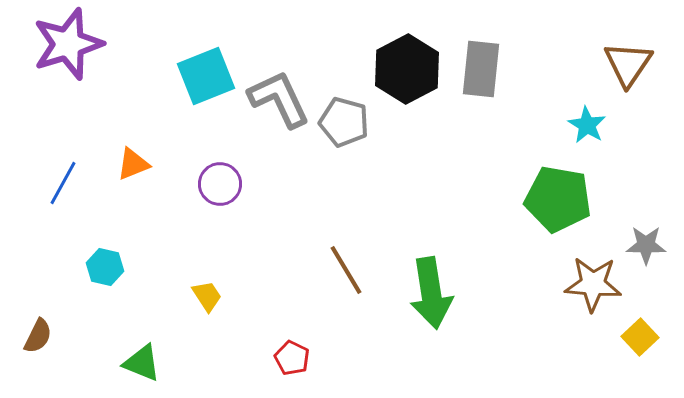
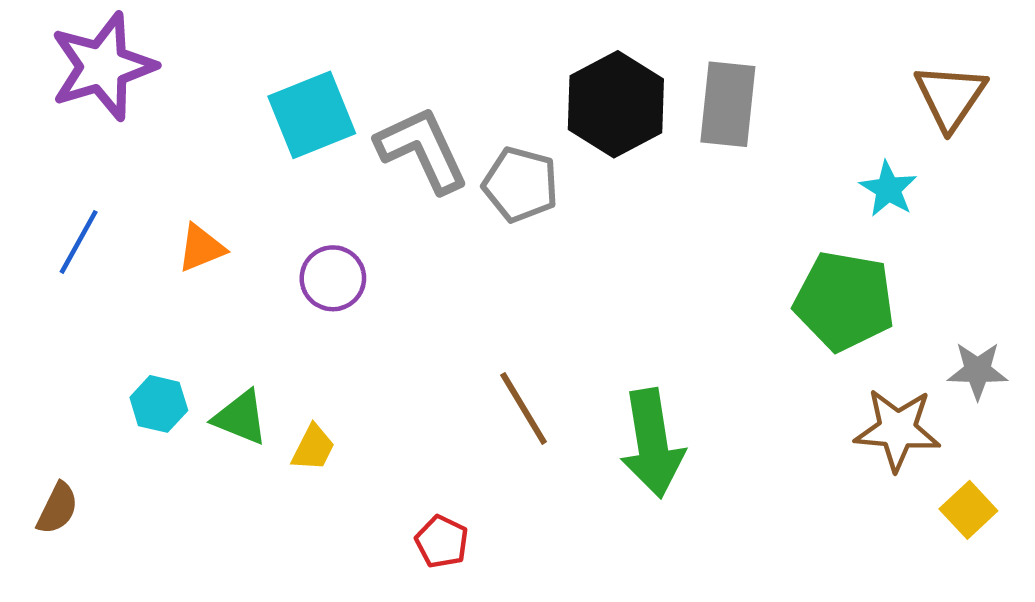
blue line: (63, 183) -> (79, 242), moved
yellow trapezoid: (207, 296) -> (313, 448), turned 60
green triangle: (142, 363) -> (241, 418), moved

